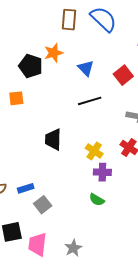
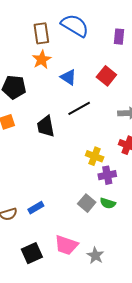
orange star: (54, 53) -> (42, 60), moved
black trapezoid: (53, 140) -> (46, 126), moved
gray square: (43, 205) -> (87, 203), moved
pink trapezoid: (37, 244) -> (66, 245), moved, turned -65

